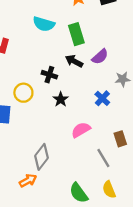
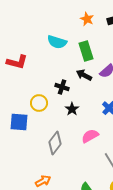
gray diamond: (41, 157) -> (55, 143), moved

